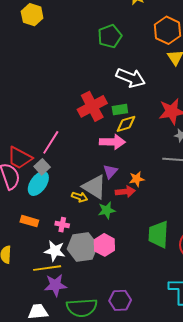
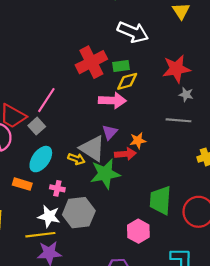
cyan ellipse: (38, 183) -> (41, 159), moved
green star: (107, 210) -> (105, 174), size x1.6
pink hexagon: (104, 245) -> (138, 231), moved

